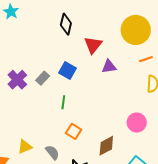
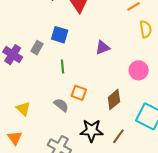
purple triangle: (109, 67) -> (102, 48), moved
yellow triangle: (25, 147) -> (23, 109), moved, turned -42
gray semicircle: (52, 152) -> (61, 105), moved

